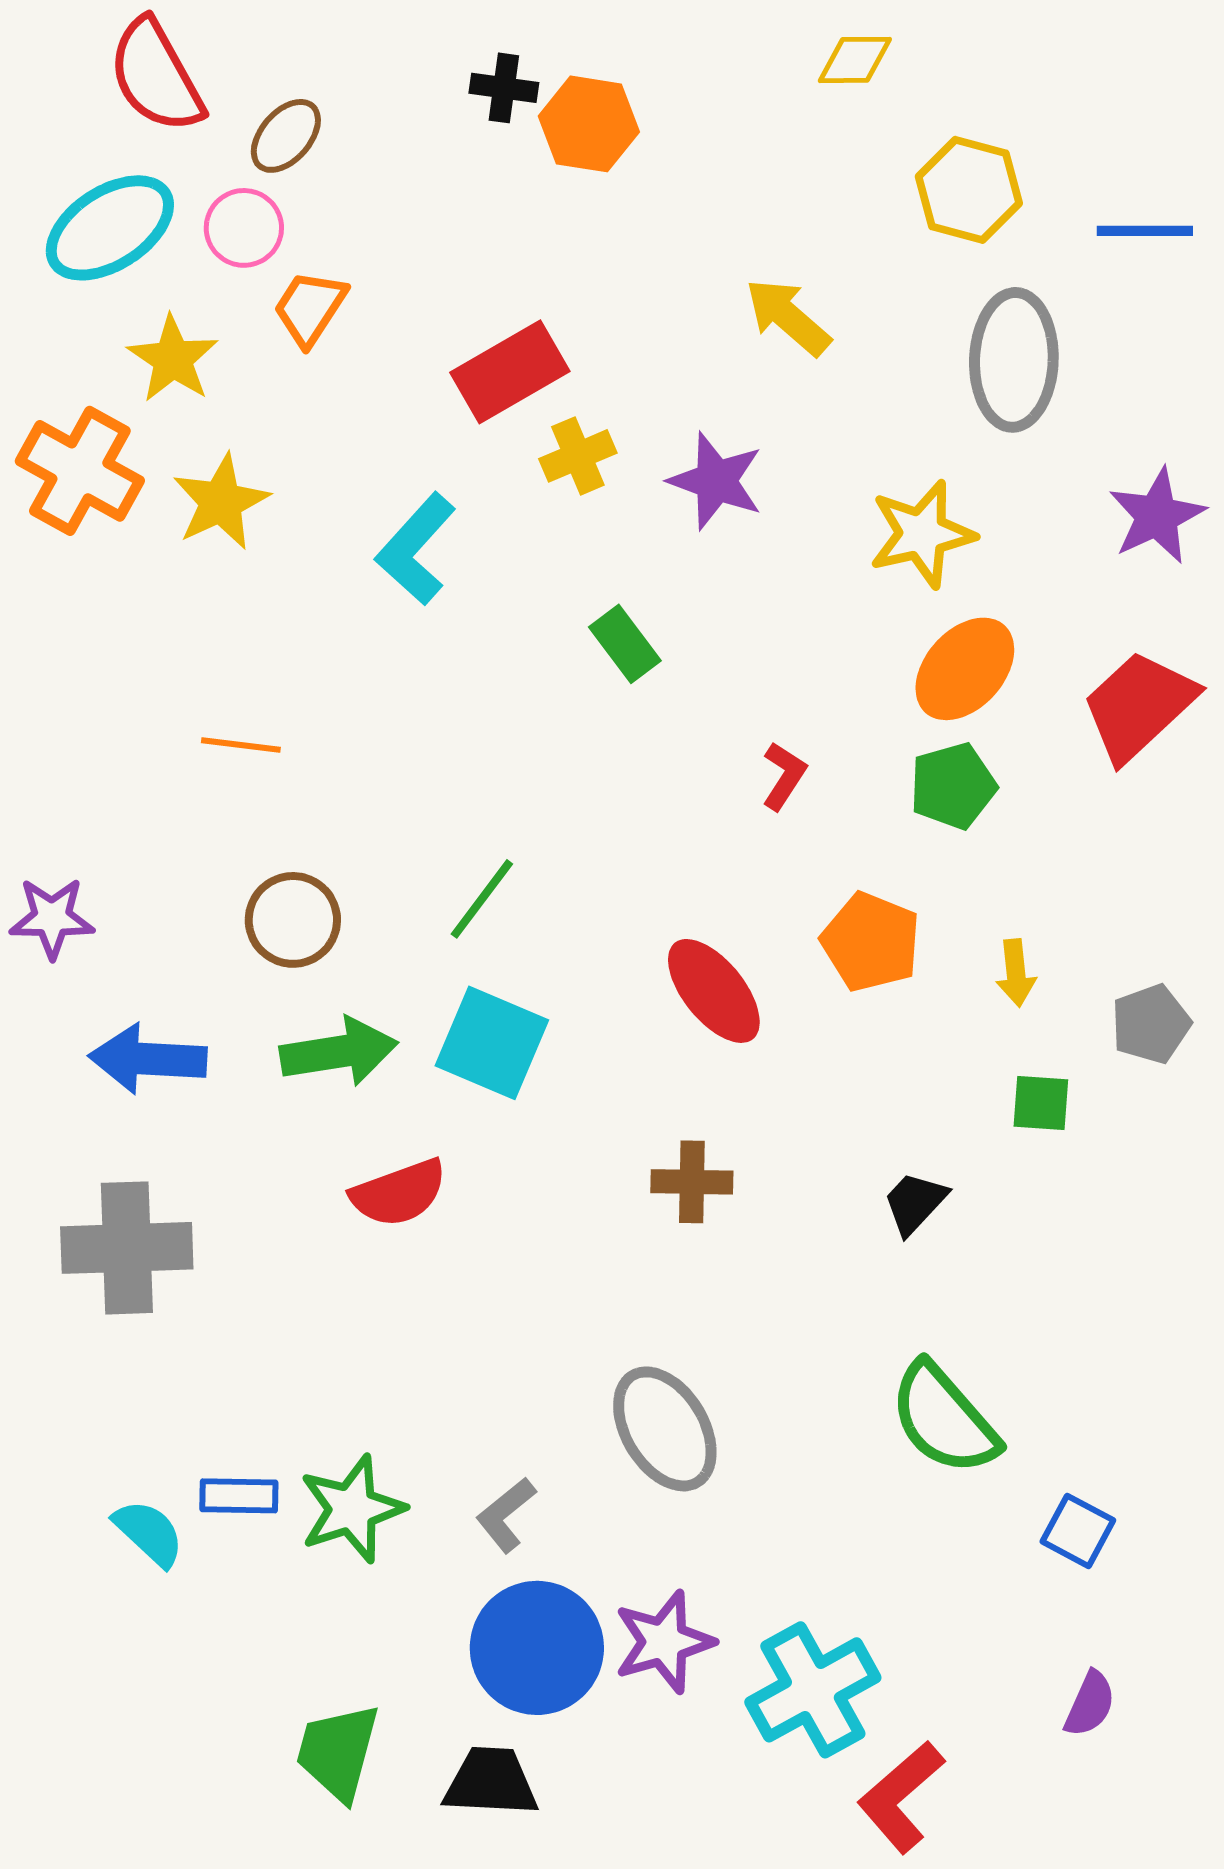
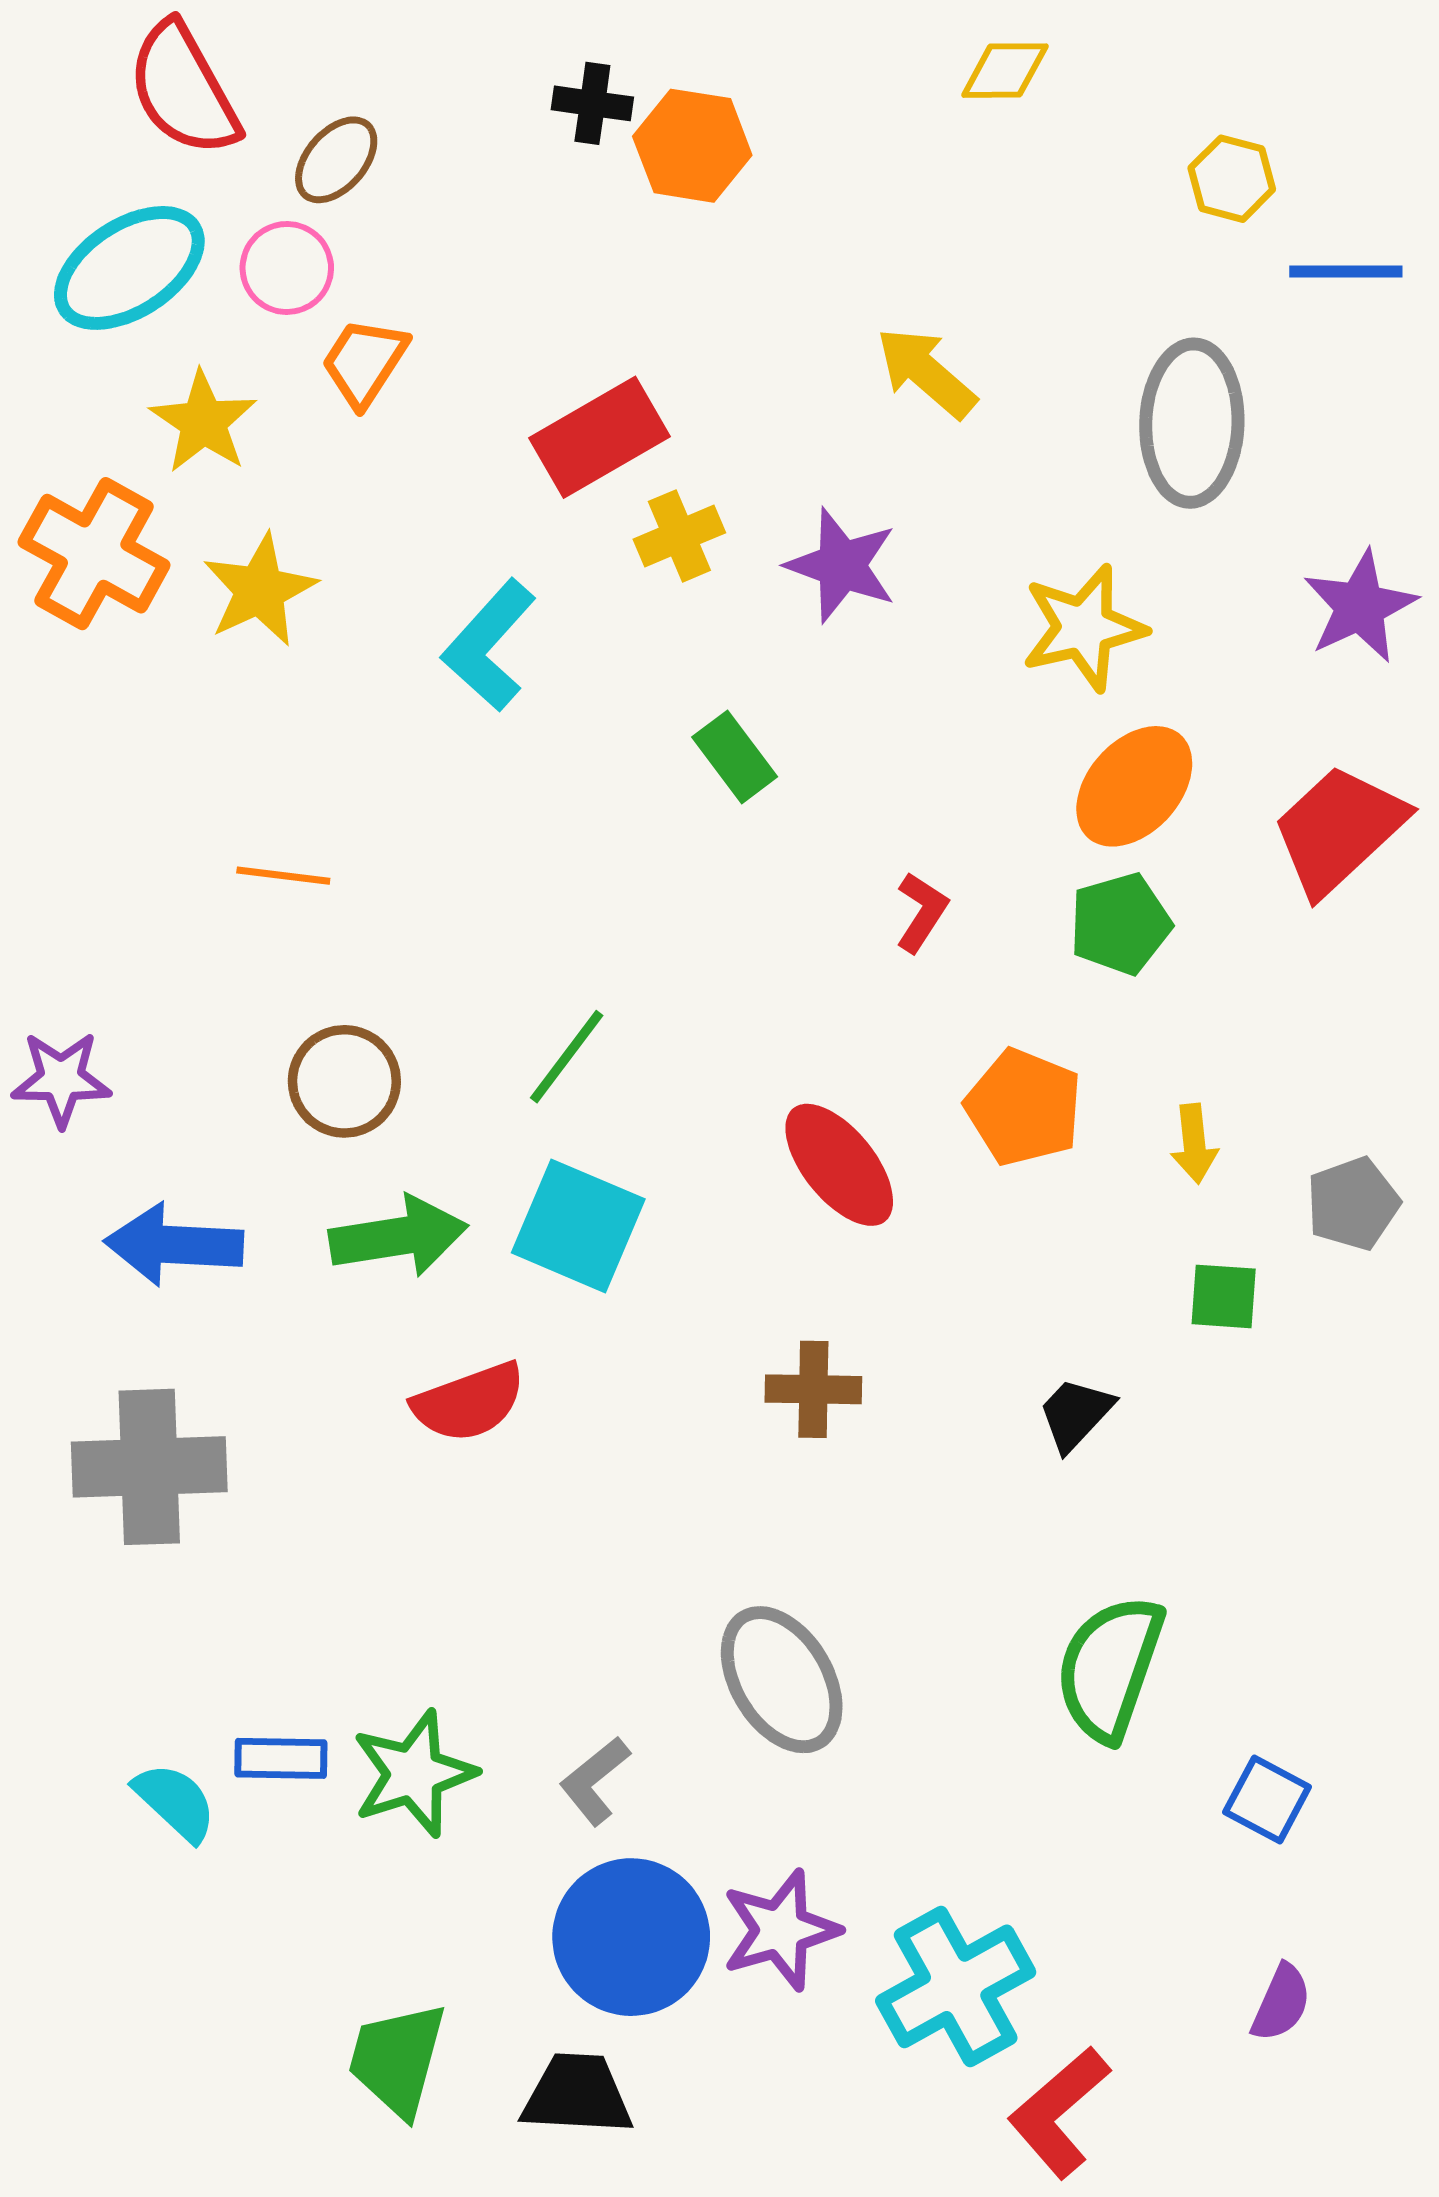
yellow hexagon: (969, 190) -> (1232, 179), moved, size x0.7
green semicircle: (944, 1419) -> (1110, 1668), turned 60

